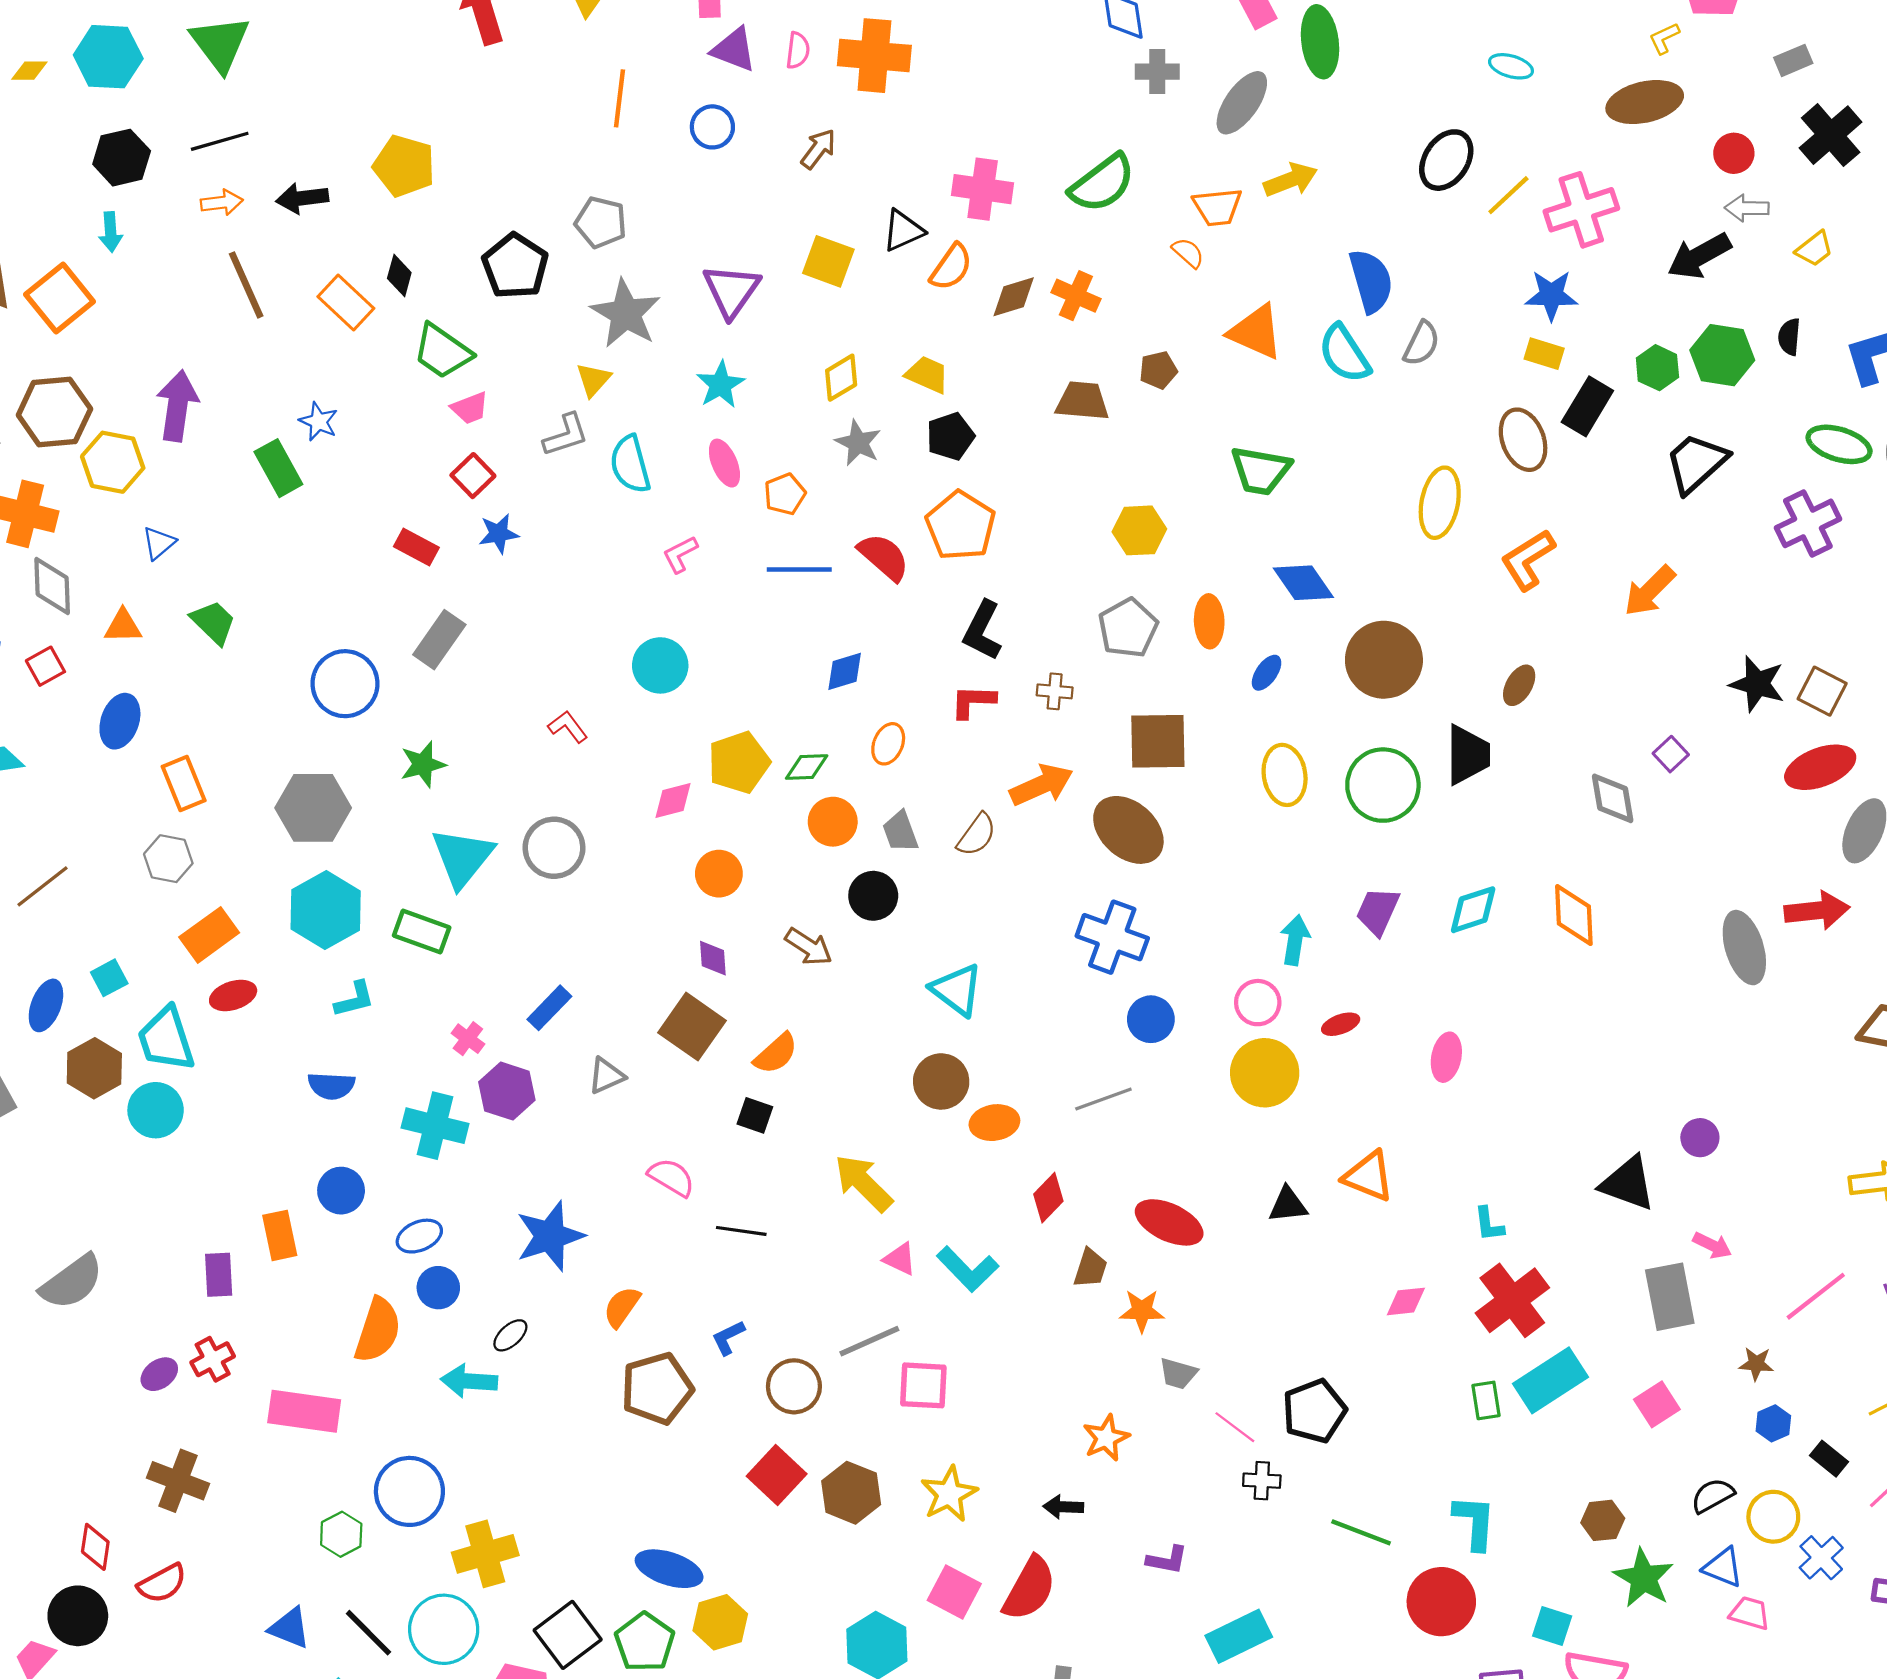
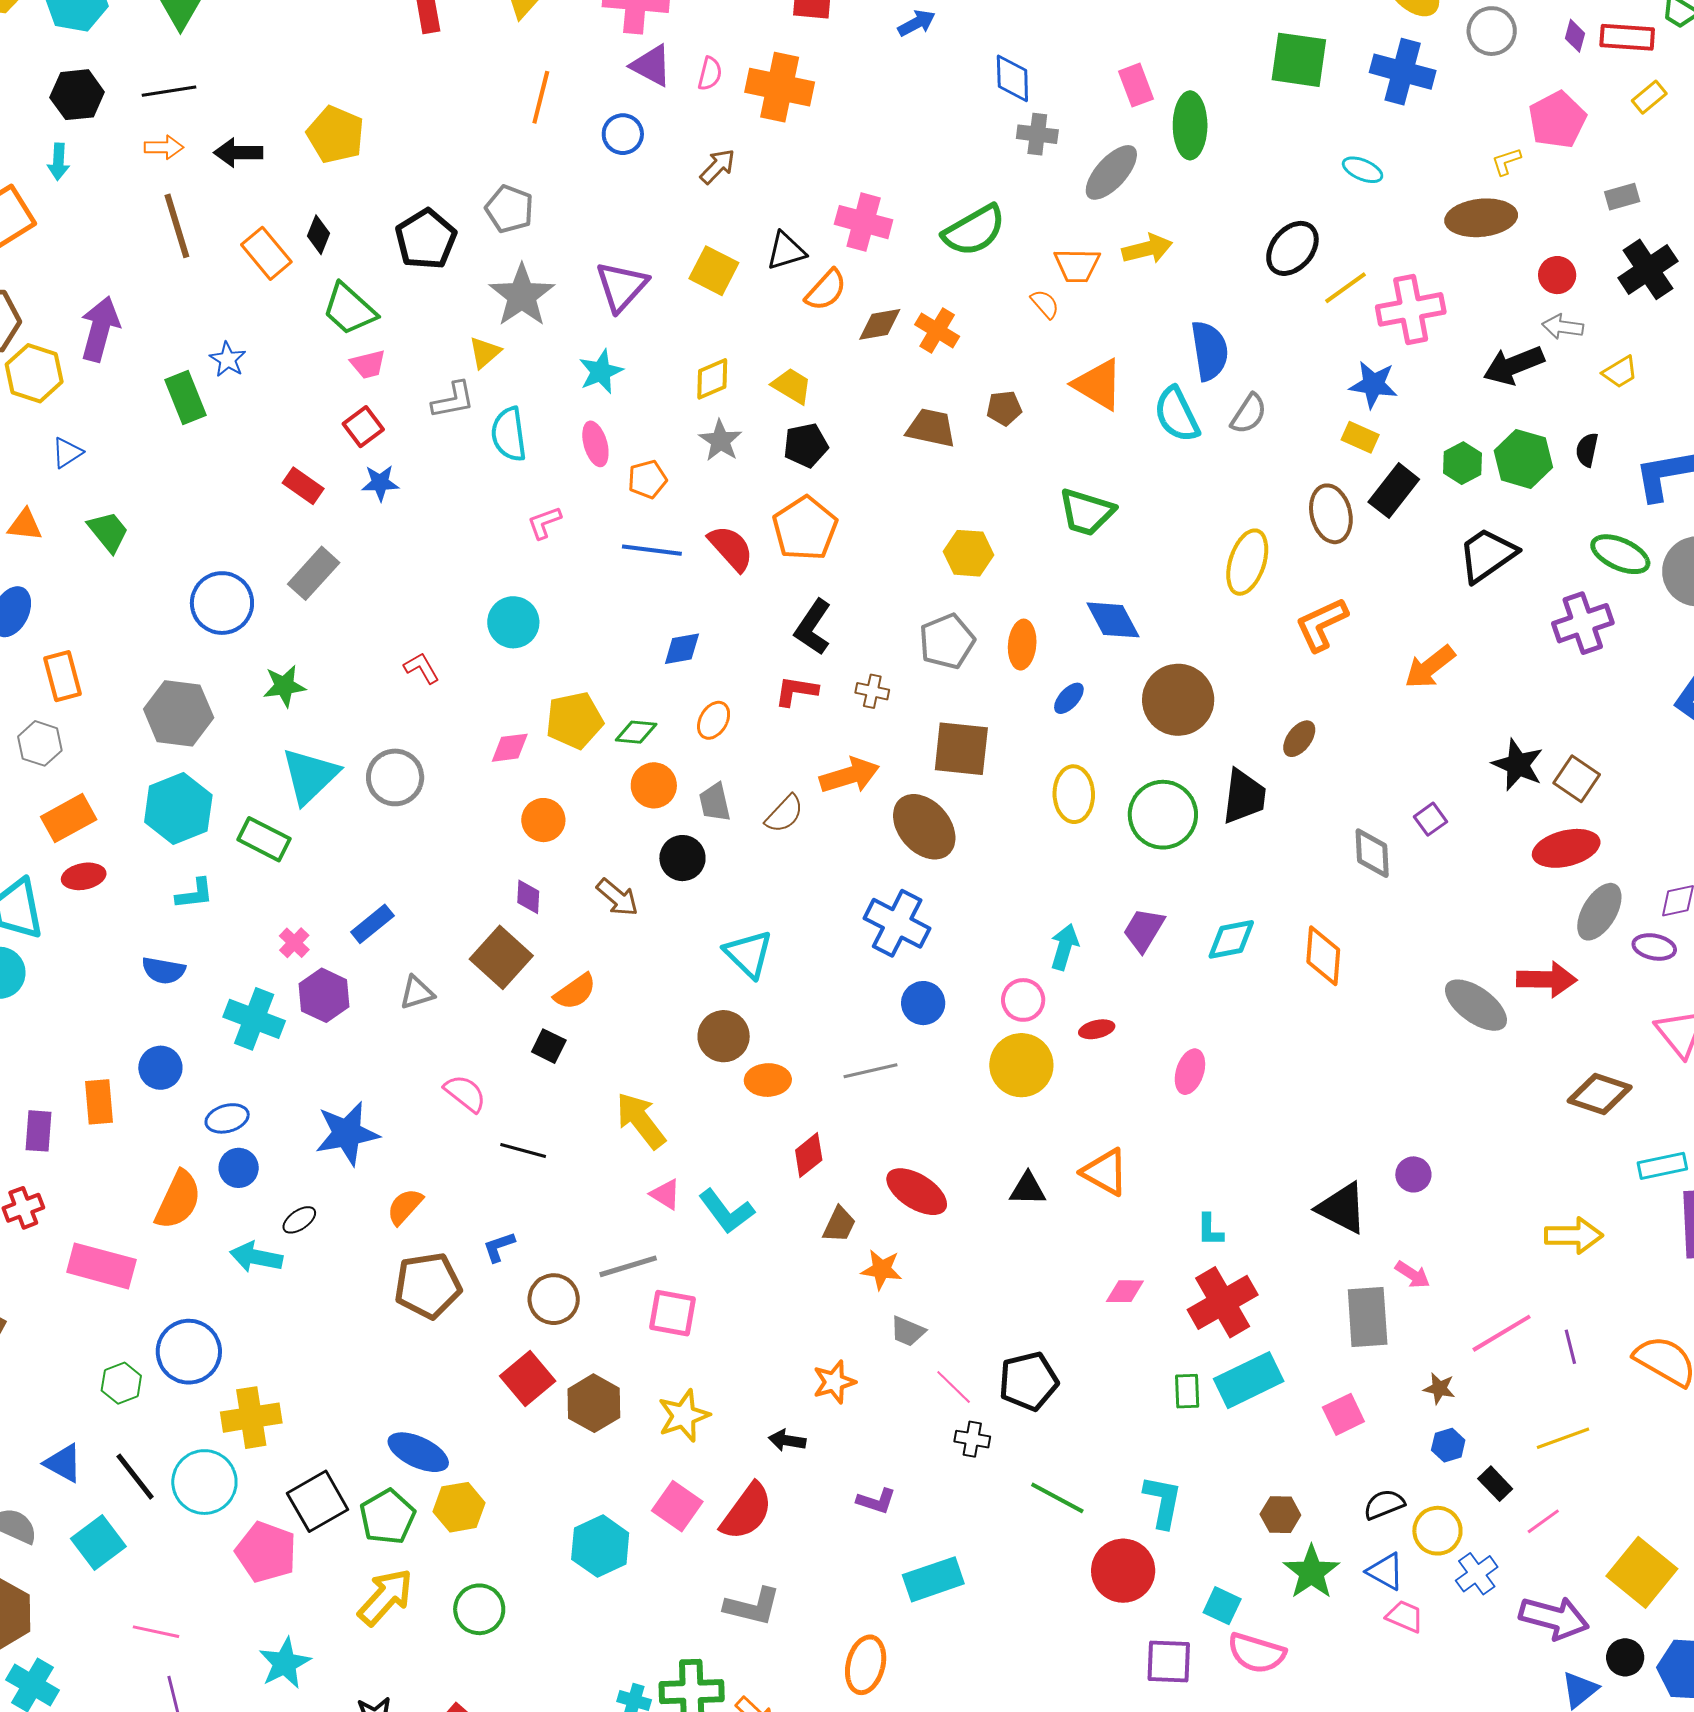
gray ellipse: (1744, 948) -> (1476, 1005), turned -44

